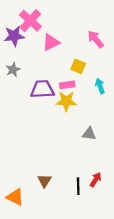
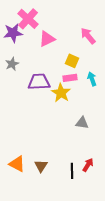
pink rectangle: (67, 85) -> (70, 78), moved
yellow star: (66, 101) -> (61, 93), turned 30
orange triangle: (15, 197) -> (17, 164), moved

